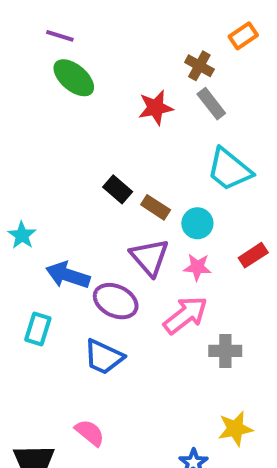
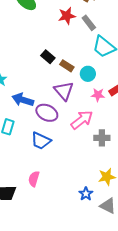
gray rectangle: (211, 104) -> (89, 23), moved
pink star: (197, 267) -> (98, 95), moved
pink semicircle: (90, 433) -> (34, 179), turned -112

